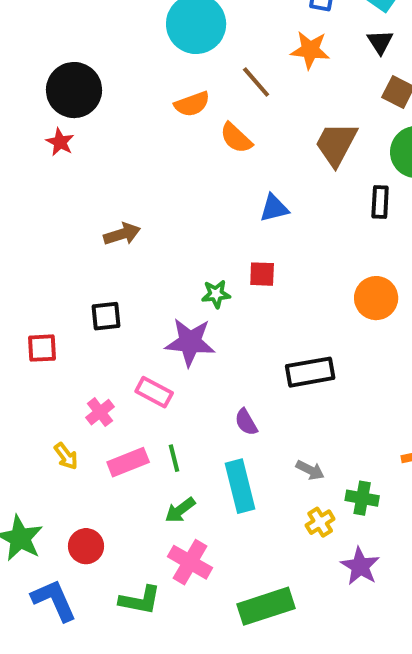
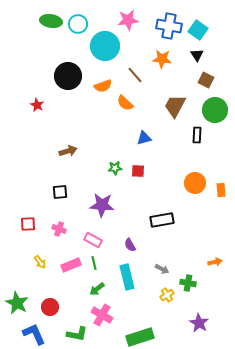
black circle: (74, 90) -> (68, 76), moved
green star: (216, 294) -> (115, 168), moved
red square: (42, 348) -> (28, 224), moved
pink rectangle: (154, 392) -> (93, 240), moved
pink cross: (100, 412) -> (59, 229), moved, turned -32
purple star: (360, 566) -> (199, 323), moved

